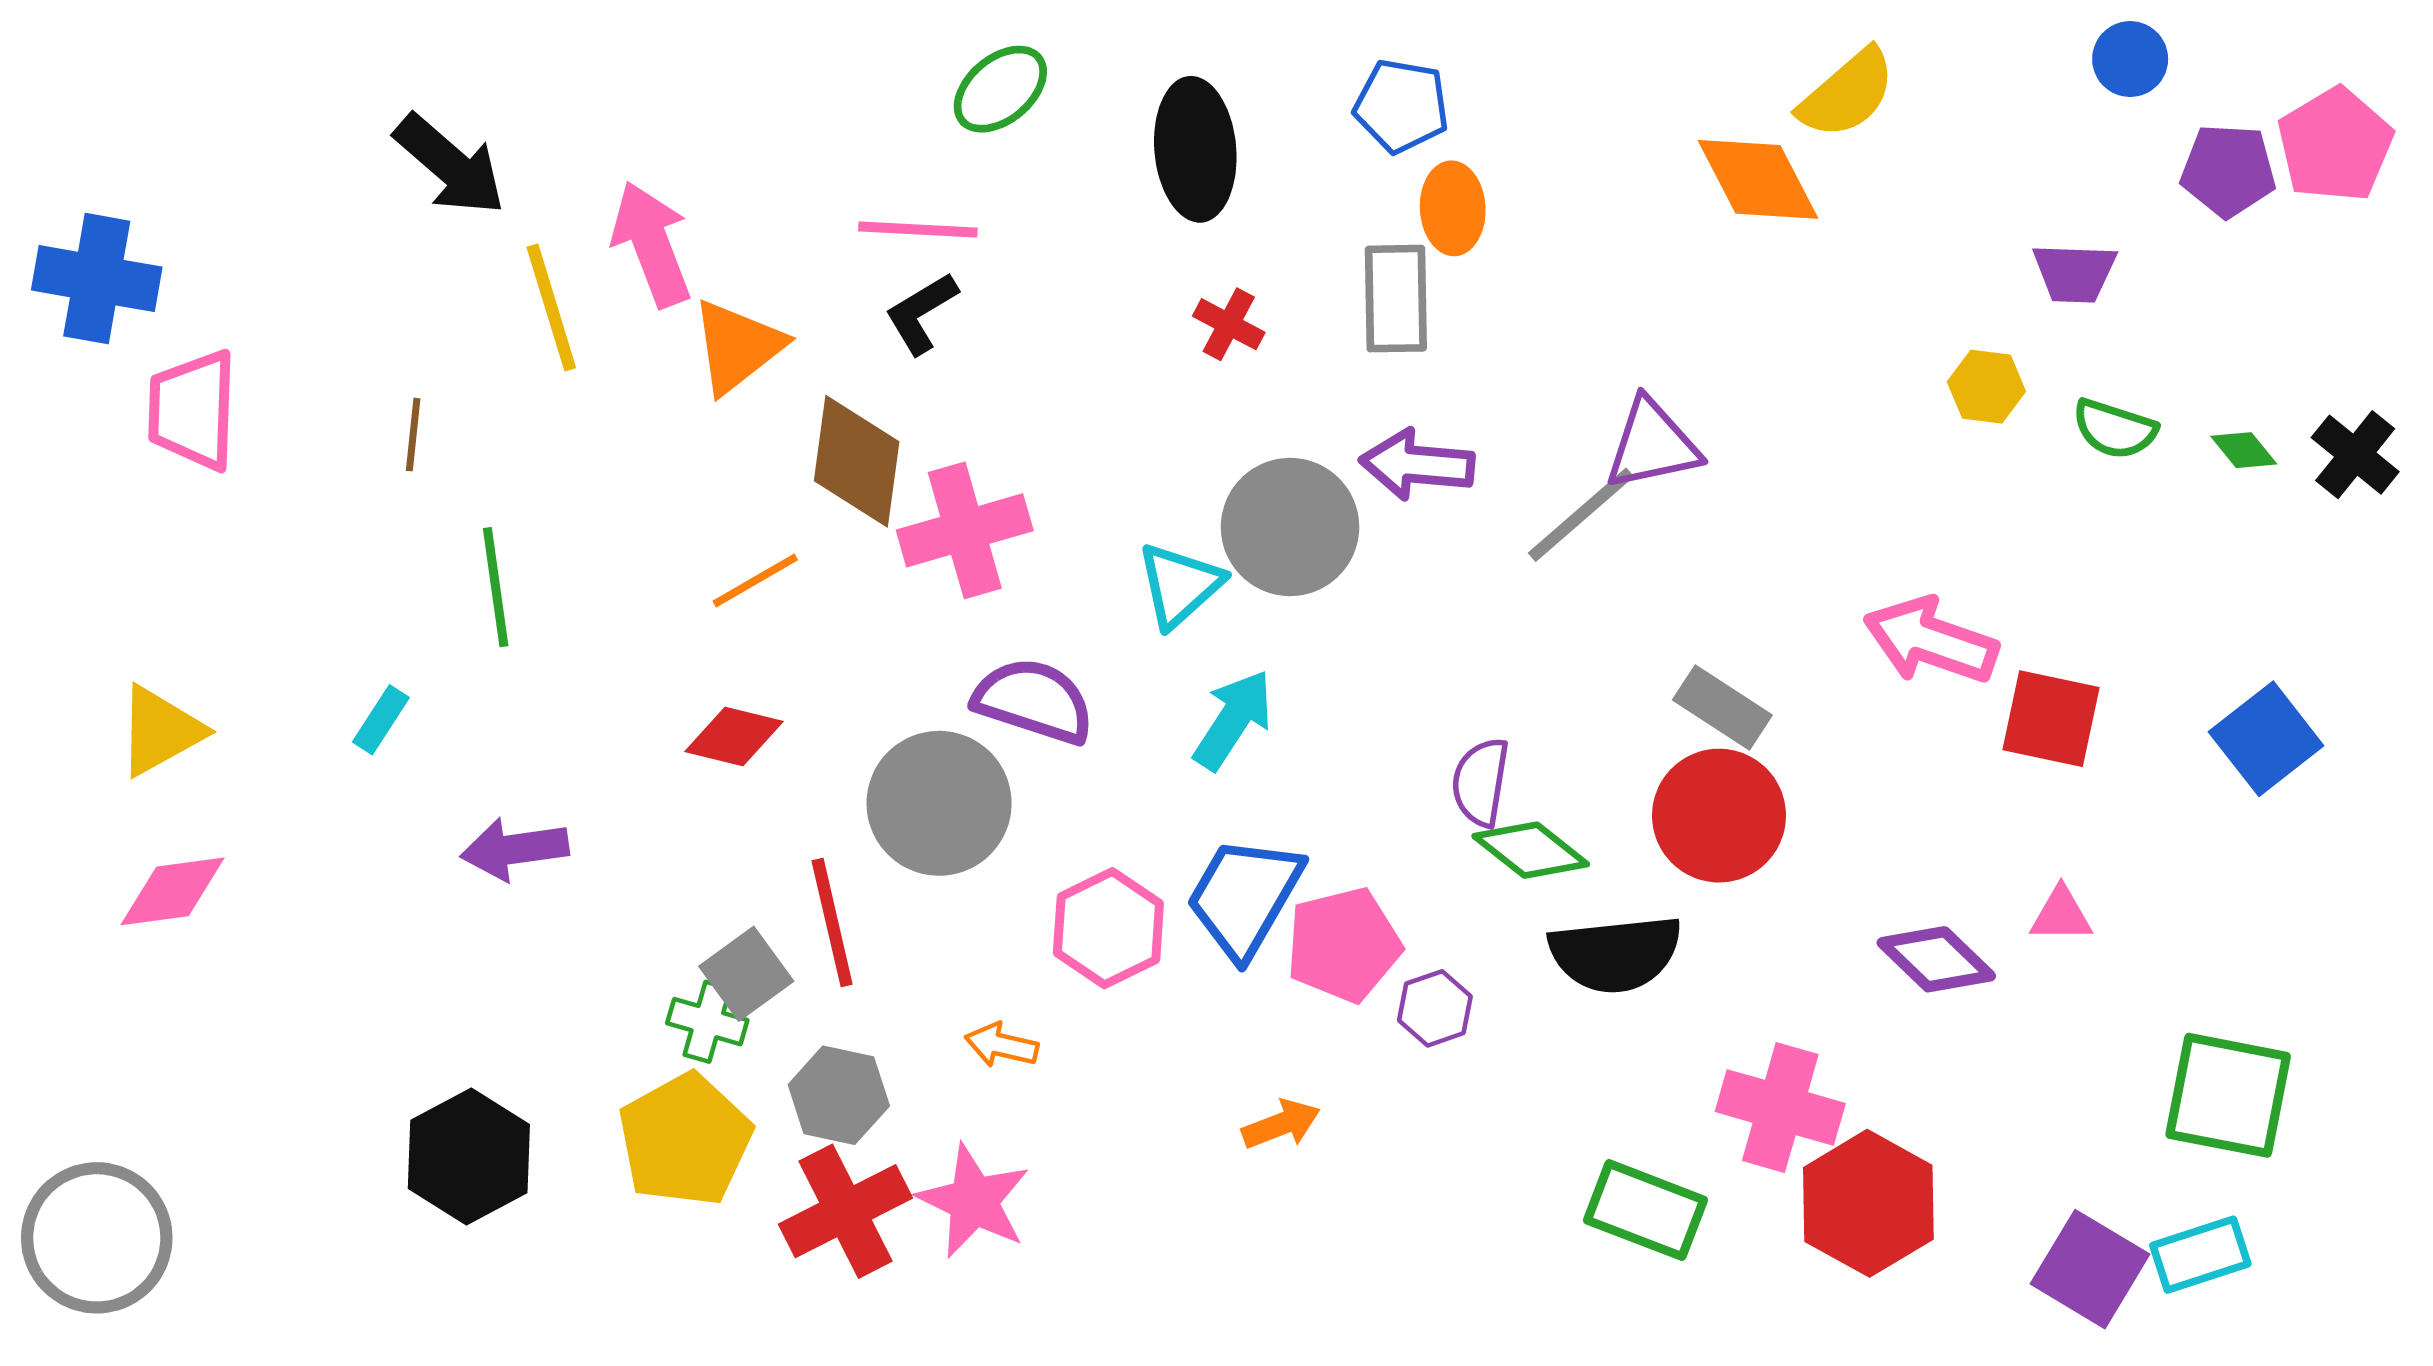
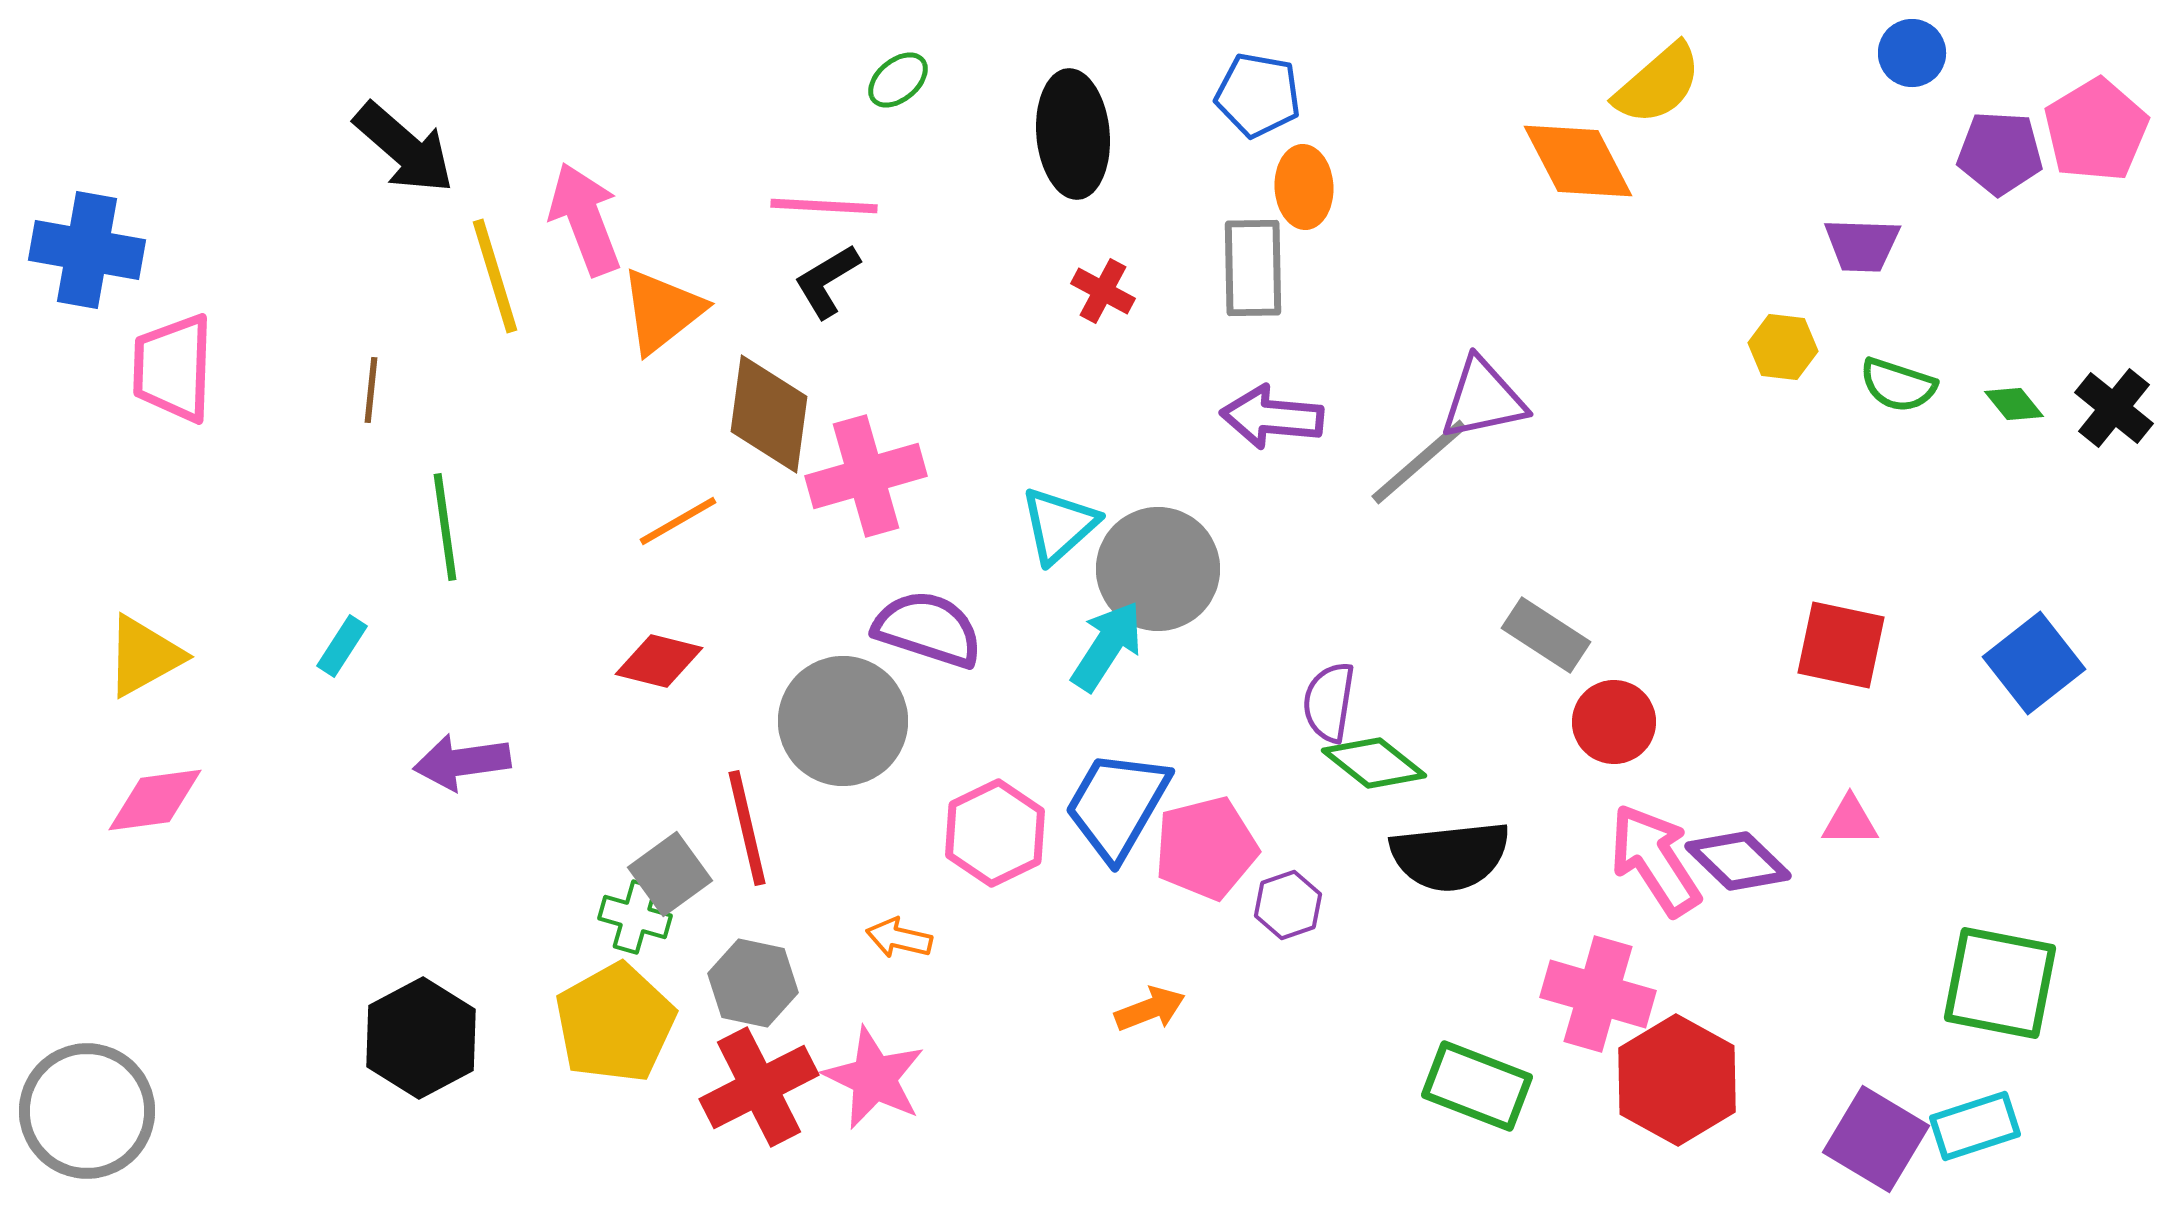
green ellipse: (1000, 89) -> (898, 80), size x0.7
gray circle: (1290, 527) -> (1158, 569), moved
pink arrow: (1931, 641) -> (1655, 860), moved, turned 38
red circle: (1719, 816) -> (1614, 722), moved, size x0.7

